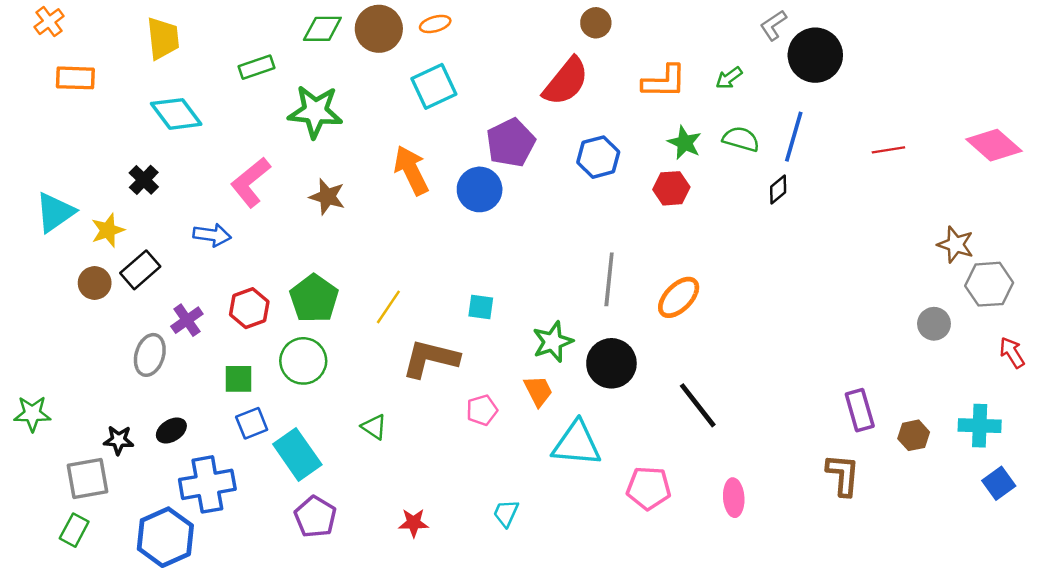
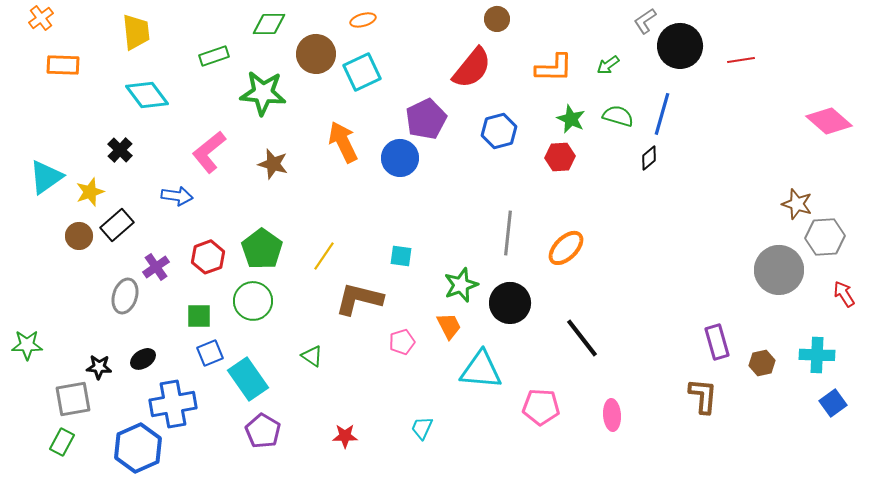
brown circle: (379, 29) -> (316, 54), moved
red line: (888, 150) -> (741, 60), moved
gray circle: (934, 324) -> (779, 270), size x1.8

